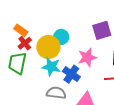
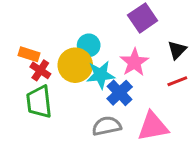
cyan star: (51, 67) -> (100, 75), moved
blue cross: (71, 74) -> (120, 93), turned 30

